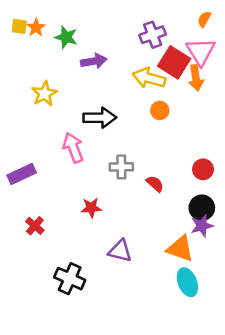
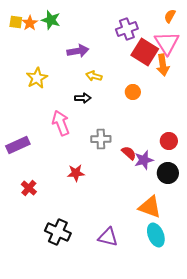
green star: (66, 37) -> (51, 20), moved
yellow arrow: (149, 78) -> (94, 76), moved, size x0.6
black arrow: (100, 118) -> (83, 98), size x0.6
purple star: (202, 226) -> (144, 160), moved
purple triangle: (120, 251) -> (108, 237), moved

